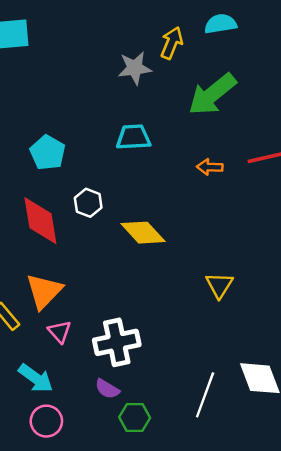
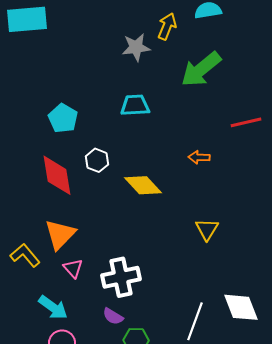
orange arrow: (210, 167) -> (199, 157), moved

